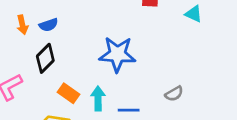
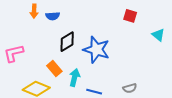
black diamond: (45, 58) -> (67, 42), moved

